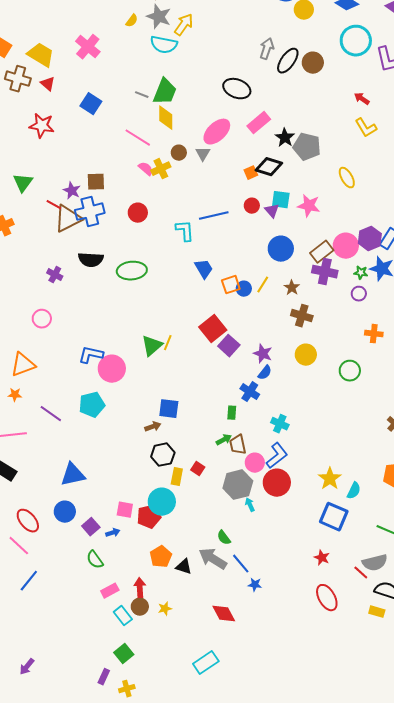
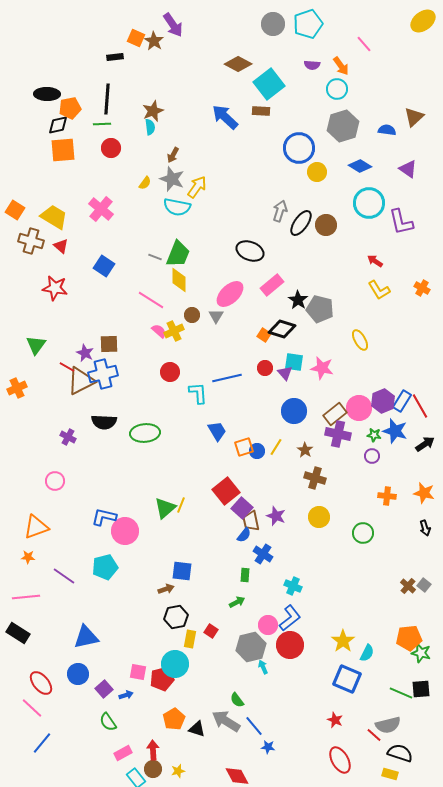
orange square: (251, 173) -> (264, 335), turned -32
red circle: (138, 213) -> (170, 372), moved
blue semicircle: (265, 373) -> (244, 535), moved
brown trapezoid: (238, 445) -> (251, 521), moved

